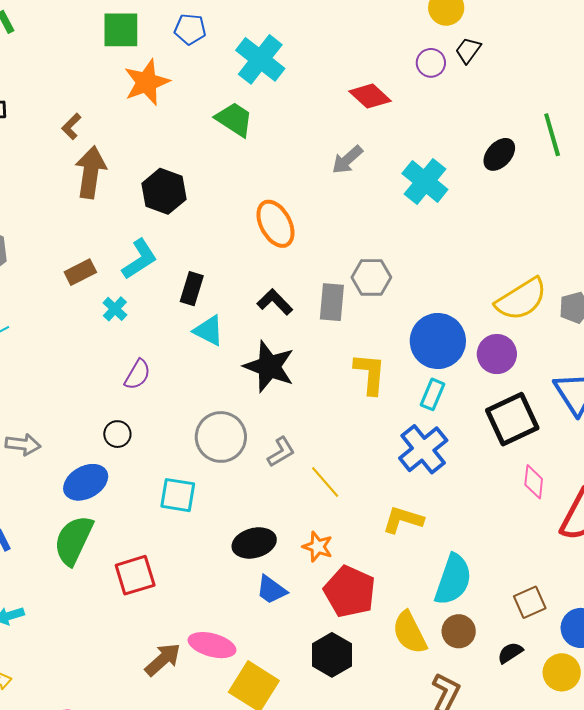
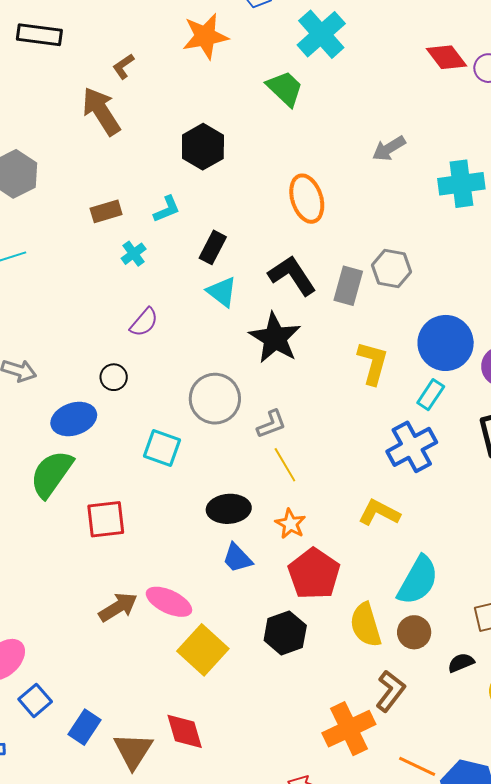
red diamond: (370, 96) -> (446, 57), moved
brown arrow: (91, 172) -> (101, 111), moved, turned -51
cyan cross: (425, 182) -> (461, 184), turned 33
cyan L-shape: (140, 259) -> (167, 209), size x0.7
black L-shape: (275, 302) -> (292, 275), size x1.4
yellow line: (325, 482) -> (285, 465), moved

